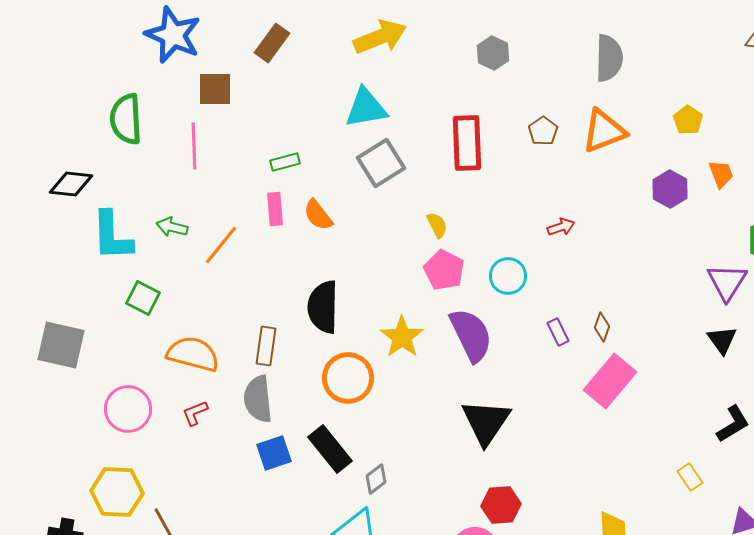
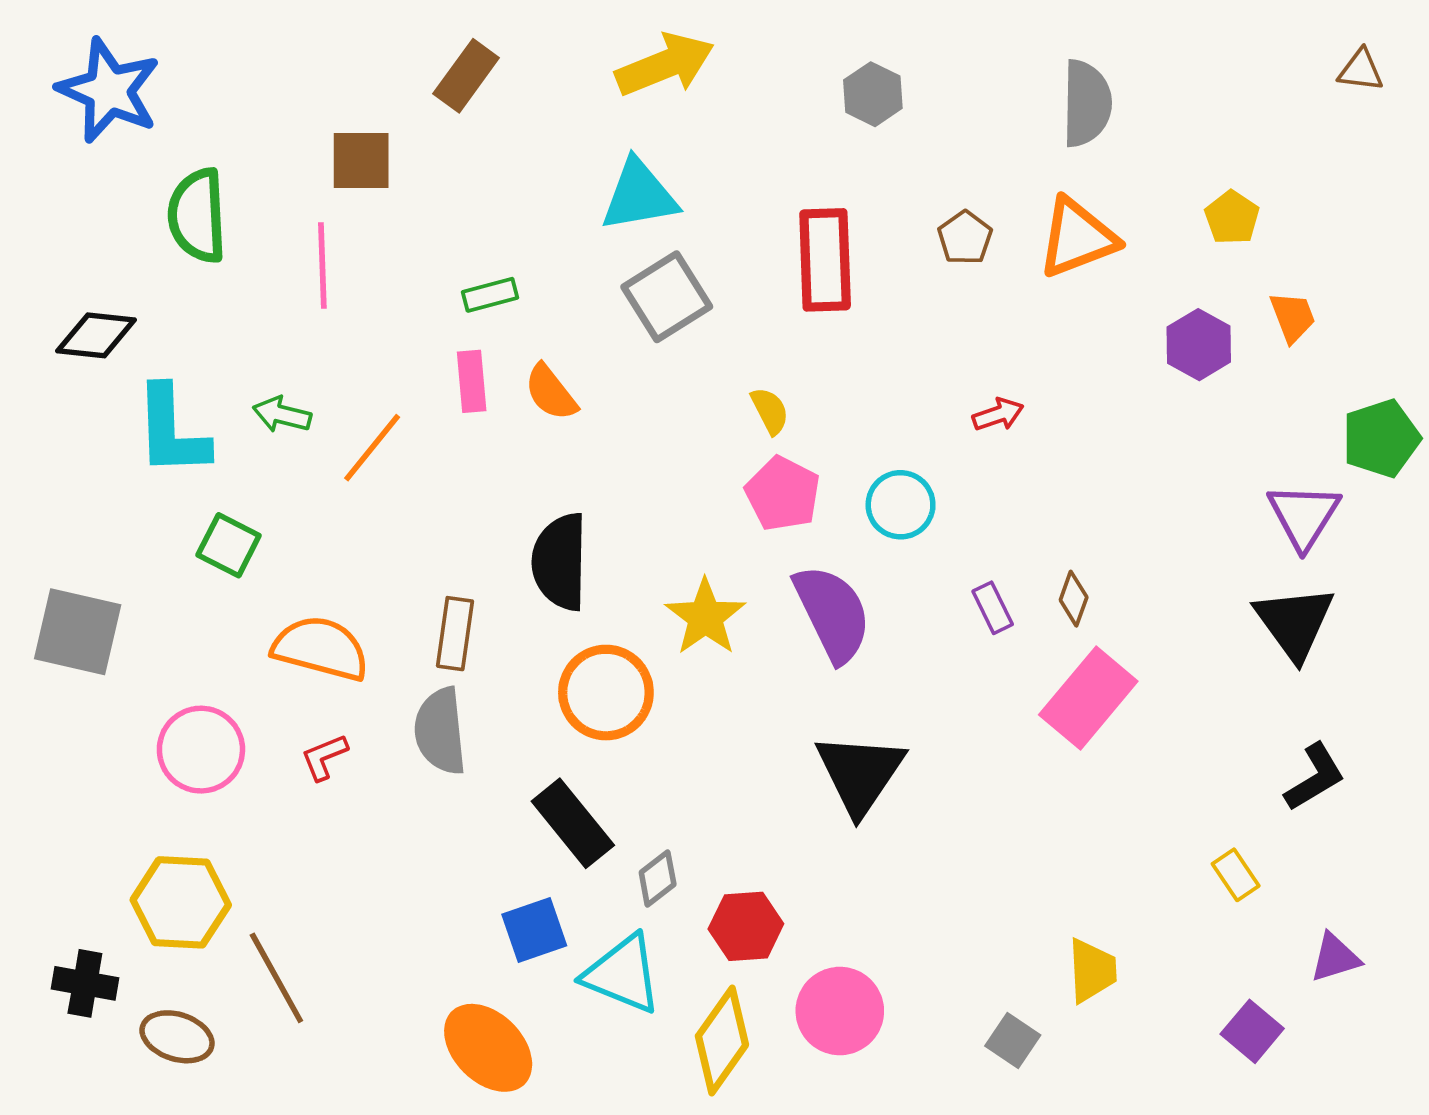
blue star: (173, 35) -> (109, 91), moved
black triangle: (722, 340) -> (1295, 623), size x1.5
blue square: (274, 453) -> (534, 930), moved
red hexagon: (501, 505) -> (746, 926), moved

